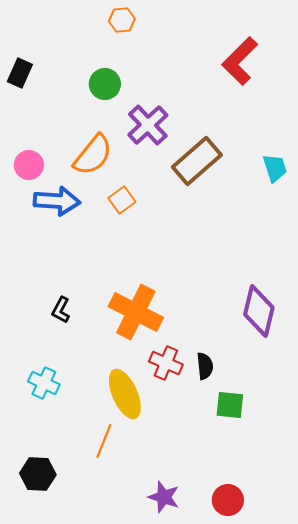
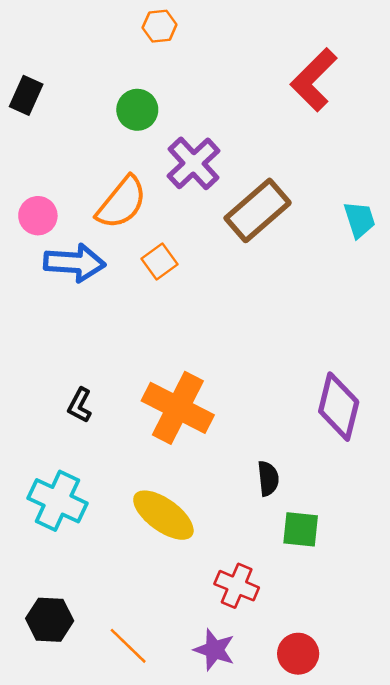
red cross: (166, 363) -> (237, 586), moved
cyan cross: (44, 383) -> (58, 501), size x1.4
yellow ellipse: (125, 394) -> (163, 515), turned -30
orange line: (104, 441) -> (128, 646), moved, turned -68

